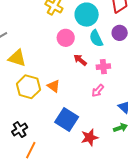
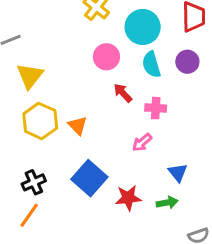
yellow triangle: (17, 58) -> (30, 76), turned 42
black cross: (20, 130) -> (34, 182), moved
red star: (90, 137) -> (128, 198), moved

